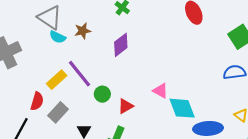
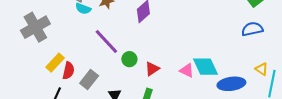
yellow rectangle: (57, 80) -> (55, 63), moved
pink triangle: (160, 91) -> (187, 70), moved

